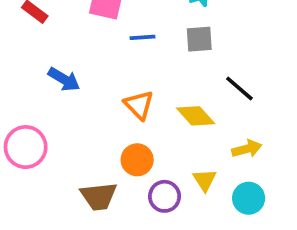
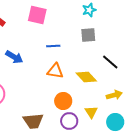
blue line: (143, 37) -> (53, 46), moved
orange triangle: (139, 105) -> (55, 71), turned -36
orange circle: (137, 160) -> (63, 101), moved

